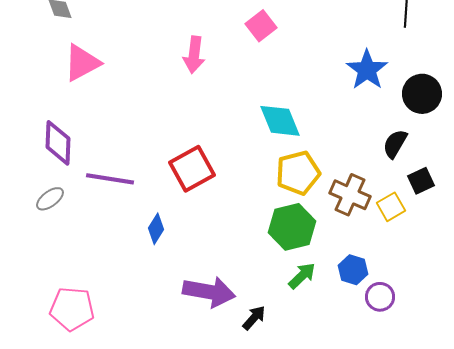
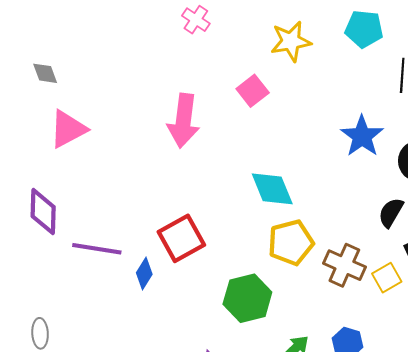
pink arrow: (194, 55) -> (183, 121), size x1.4
gray ellipse: (50, 199) -> (40, 333), moved, turned -56
green hexagon: (292, 227) -> (247, 298), moved
blue diamond: (156, 229) -> (144, 273), moved

